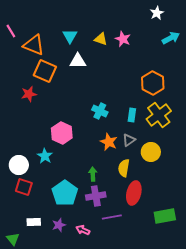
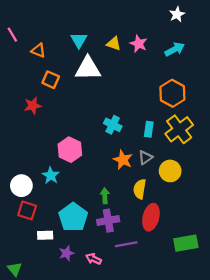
cyan arrow: (171, 38) -> (175, 49), moved
orange triangle: (34, 45) -> (38, 50), size x0.6
white triangle: (78, 61) -> (88, 68), size x1.4
orange square: (45, 71) -> (51, 80), size x0.7
white rectangle: (34, 222) -> (45, 235), moved

